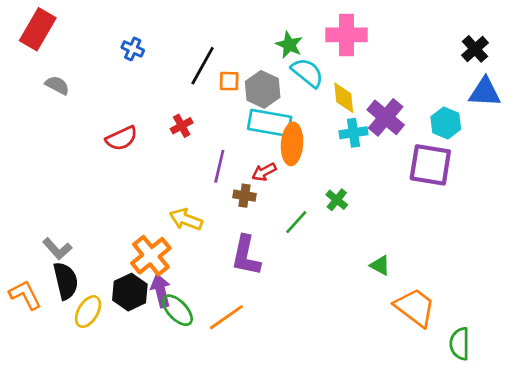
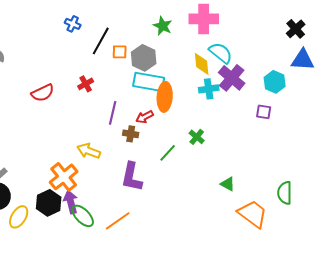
blue cross: (133, 49) -> (73, 24), moved
cyan semicircle: (307, 73) -> (221, 53), moved
purple square: (430, 165) -> (264, 112), size x0.5
green semicircle: (460, 344) -> (285, 193), moved

